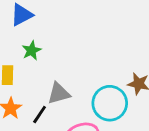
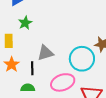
black line: (40, 114) -> (32, 68), turned -32

